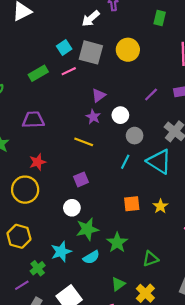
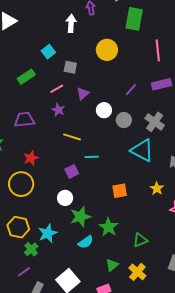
green rectangle: (160, 18) -> (134, 19), size x1.6
white arrow: (91, 19) -> (71, 23), turned 138
gray square: (91, 52) -> (70, 67), moved, size x0.6
pink line: (69, 71) -> (57, 89), moved
purple star: (93, 117) -> (58, 110), moved
gray circle: (135, 136) -> (124, 120), moved
cyan line: (125, 162) -> (92, 157), moved, turned 64
yellow star: (160, 206) -> (157, 188), moved
cyan star: (61, 252) -> (48, 233), moved
green cross: (38, 268) -> (31, 249), moved

